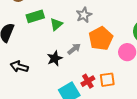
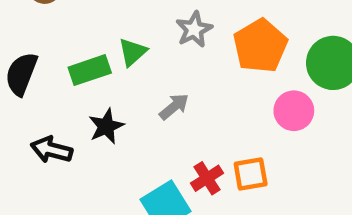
green rectangle: (35, 16) -> (90, 70), moved
orange pentagon: (101, 38) -> (260, 46), moved
black star: (55, 58) -> (106, 126), moved

